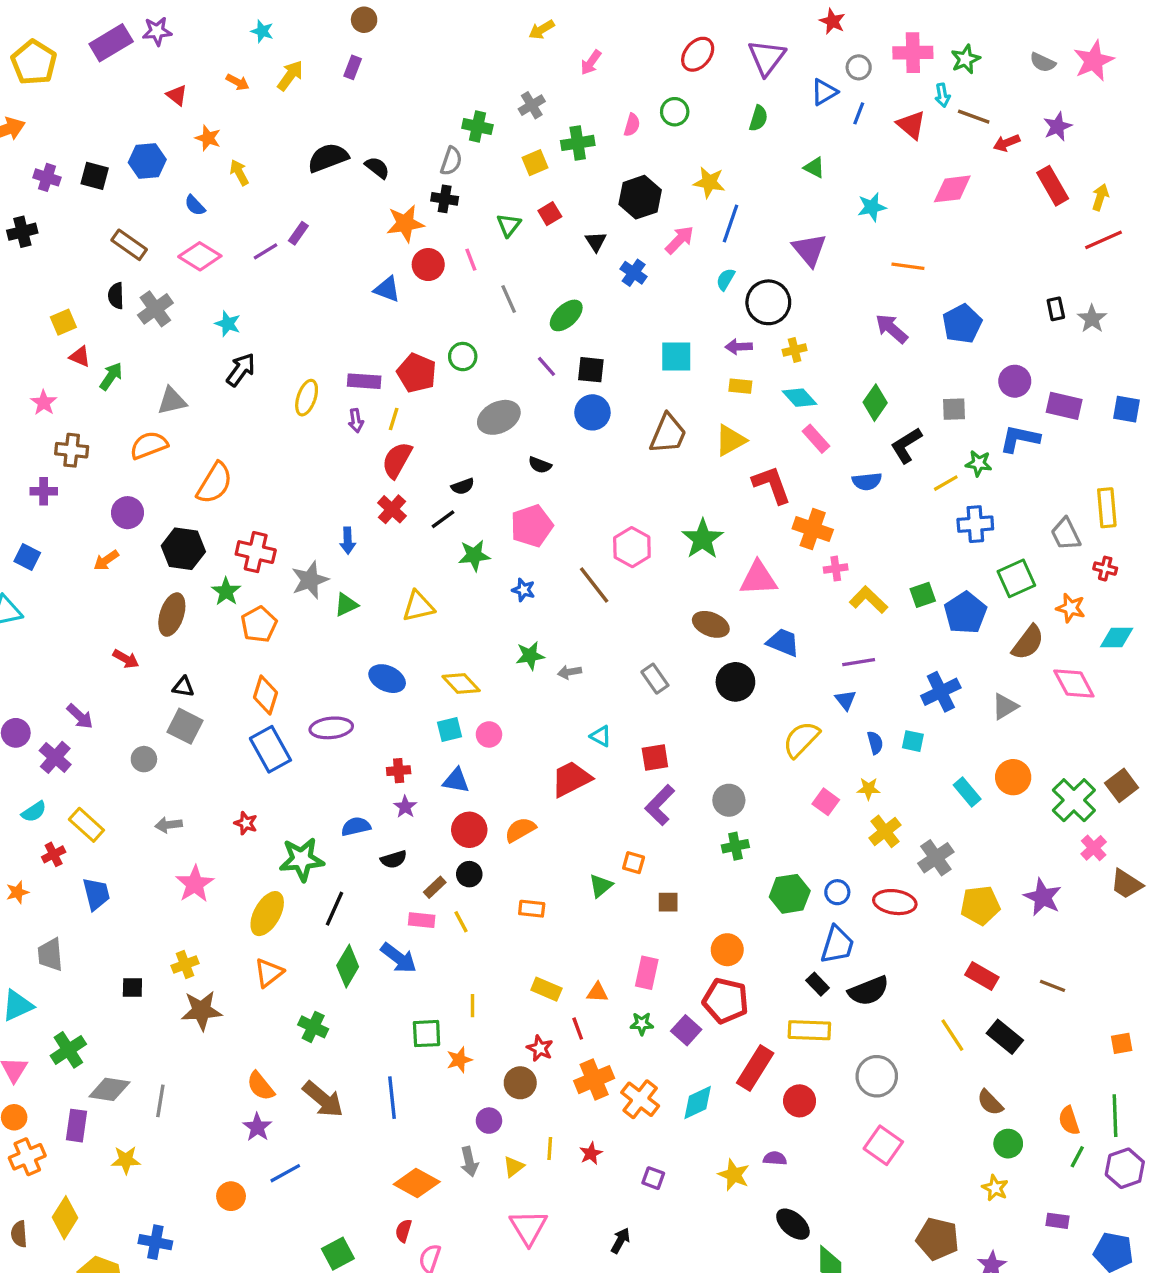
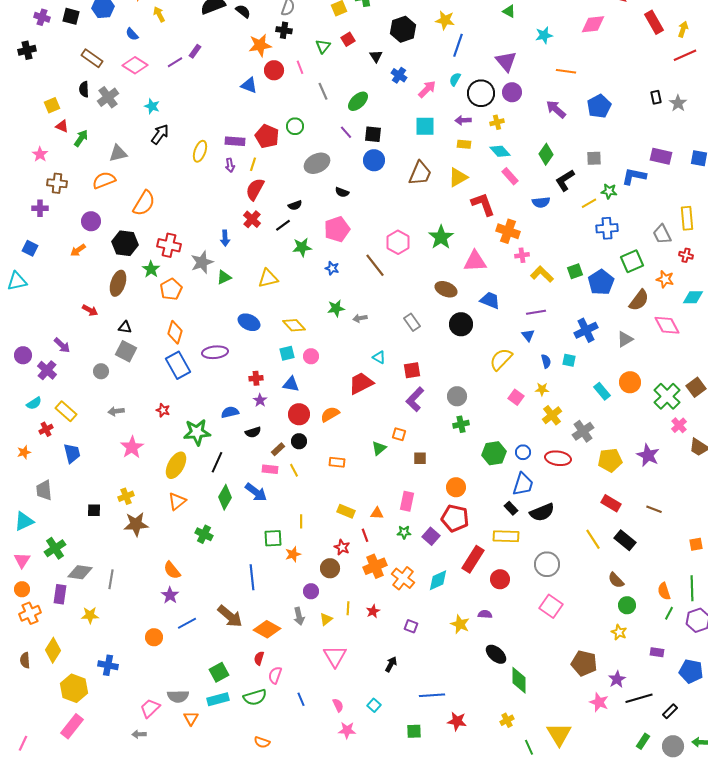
pink arrow: (680, 240) -> (427, 89), moved
purple circle: (1015, 381) -> (512, 92), moved
brown arrow: (323, 1099) -> (230, 616), moved

